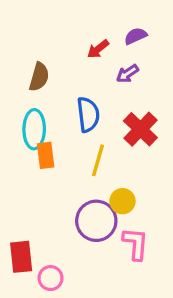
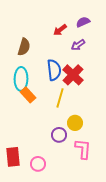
red cross: (140, 129) -> (73, 75), moved
orange rectangle: (46, 155) -> (28, 95), turned -35
purple circle: (96, 221) -> (59, 135), size x0.6
pink circle: (51, 278) -> (38, 164), moved

